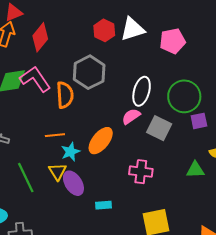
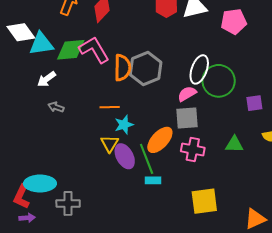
gray hexagon: (89, 72) -> (146, 69), moved
green circle: (184, 96) -> (219, 81), moved
gray square: (159, 128) -> (187, 118), moved, turned -35
orange ellipse: (101, 141) -> (160, 140), moved
green triangle: (195, 170) -> (234, 144), moved
green line: (26, 178) -> (147, 159), moved

